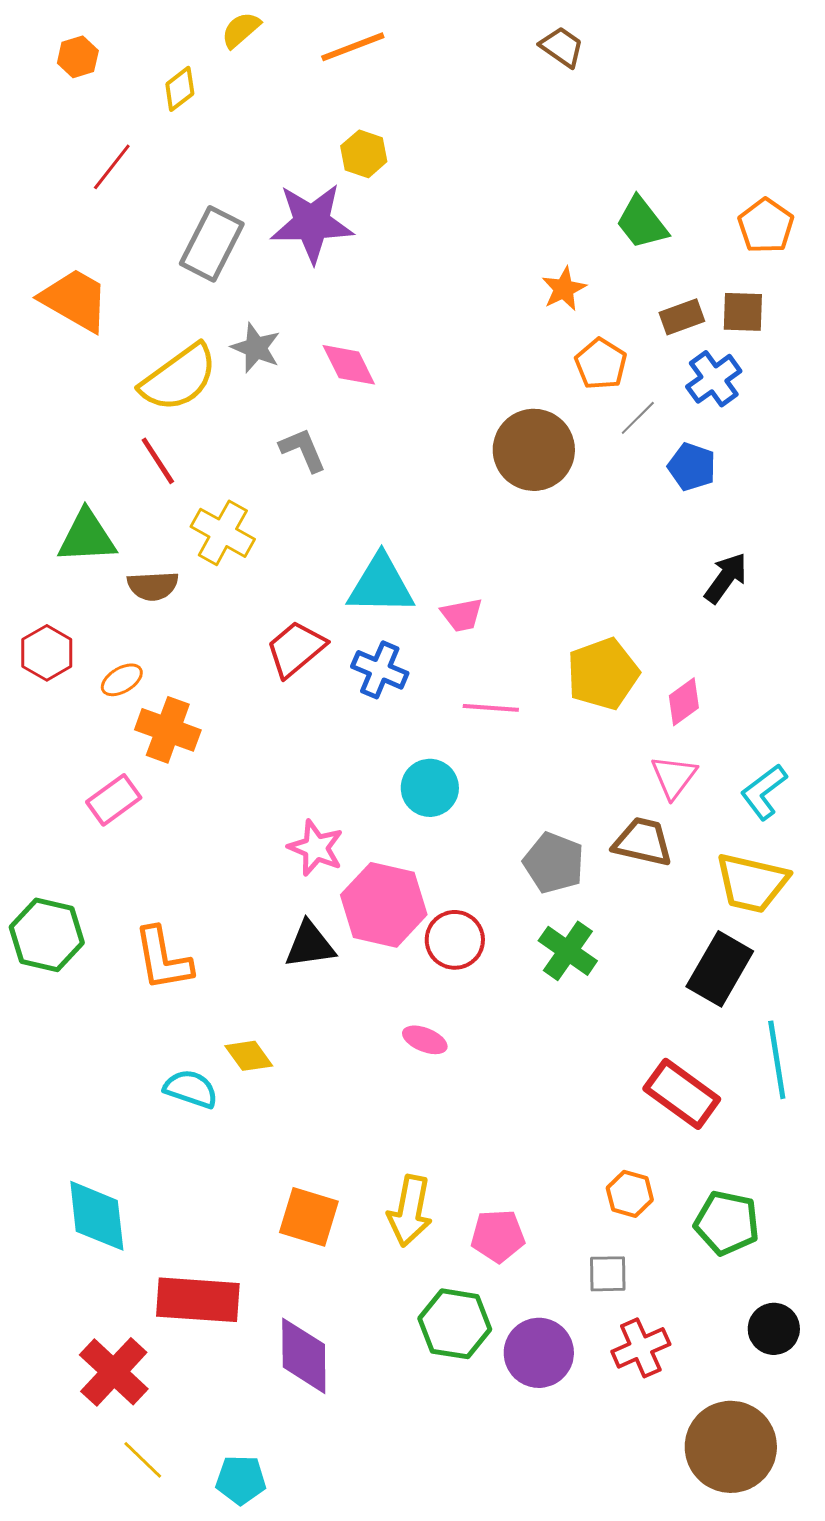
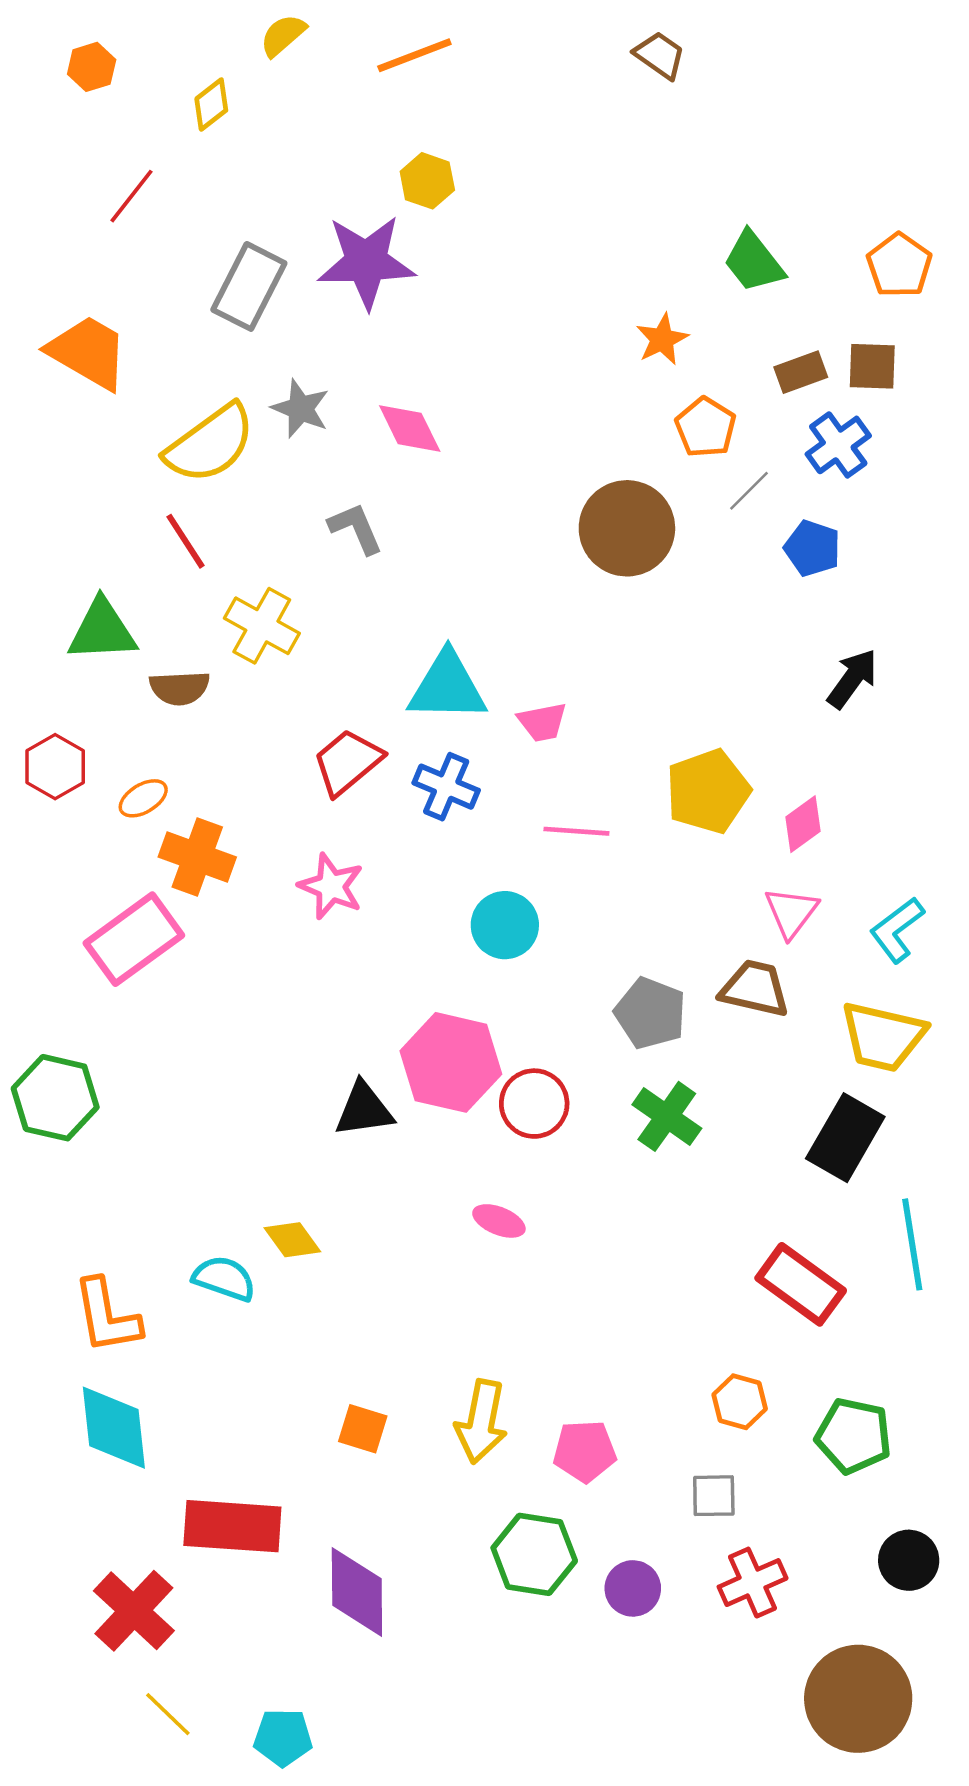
pink rectangle: (114, 800) -> (134, 939), size x1.5
pink star: (316, 848) -> (331, 886), moved
orange L-shape: (163, 959) -> (107, 1316), moved
orange square: (309, 1217) -> (363, 1429), size x0.7
purple circle: (539, 1353) -> (633, 1588), size x0.7

